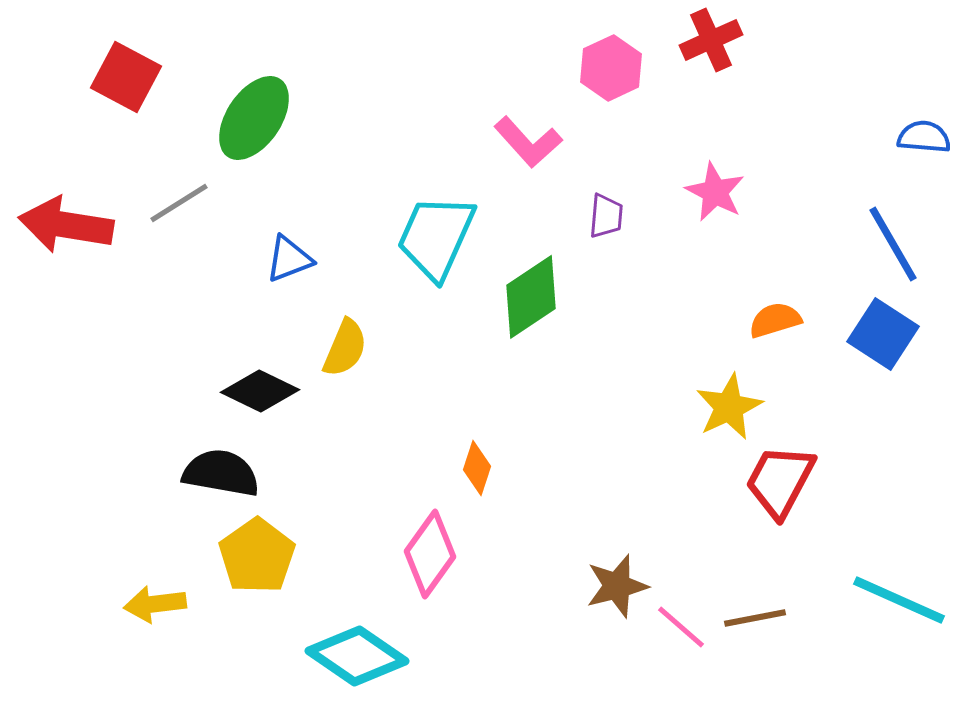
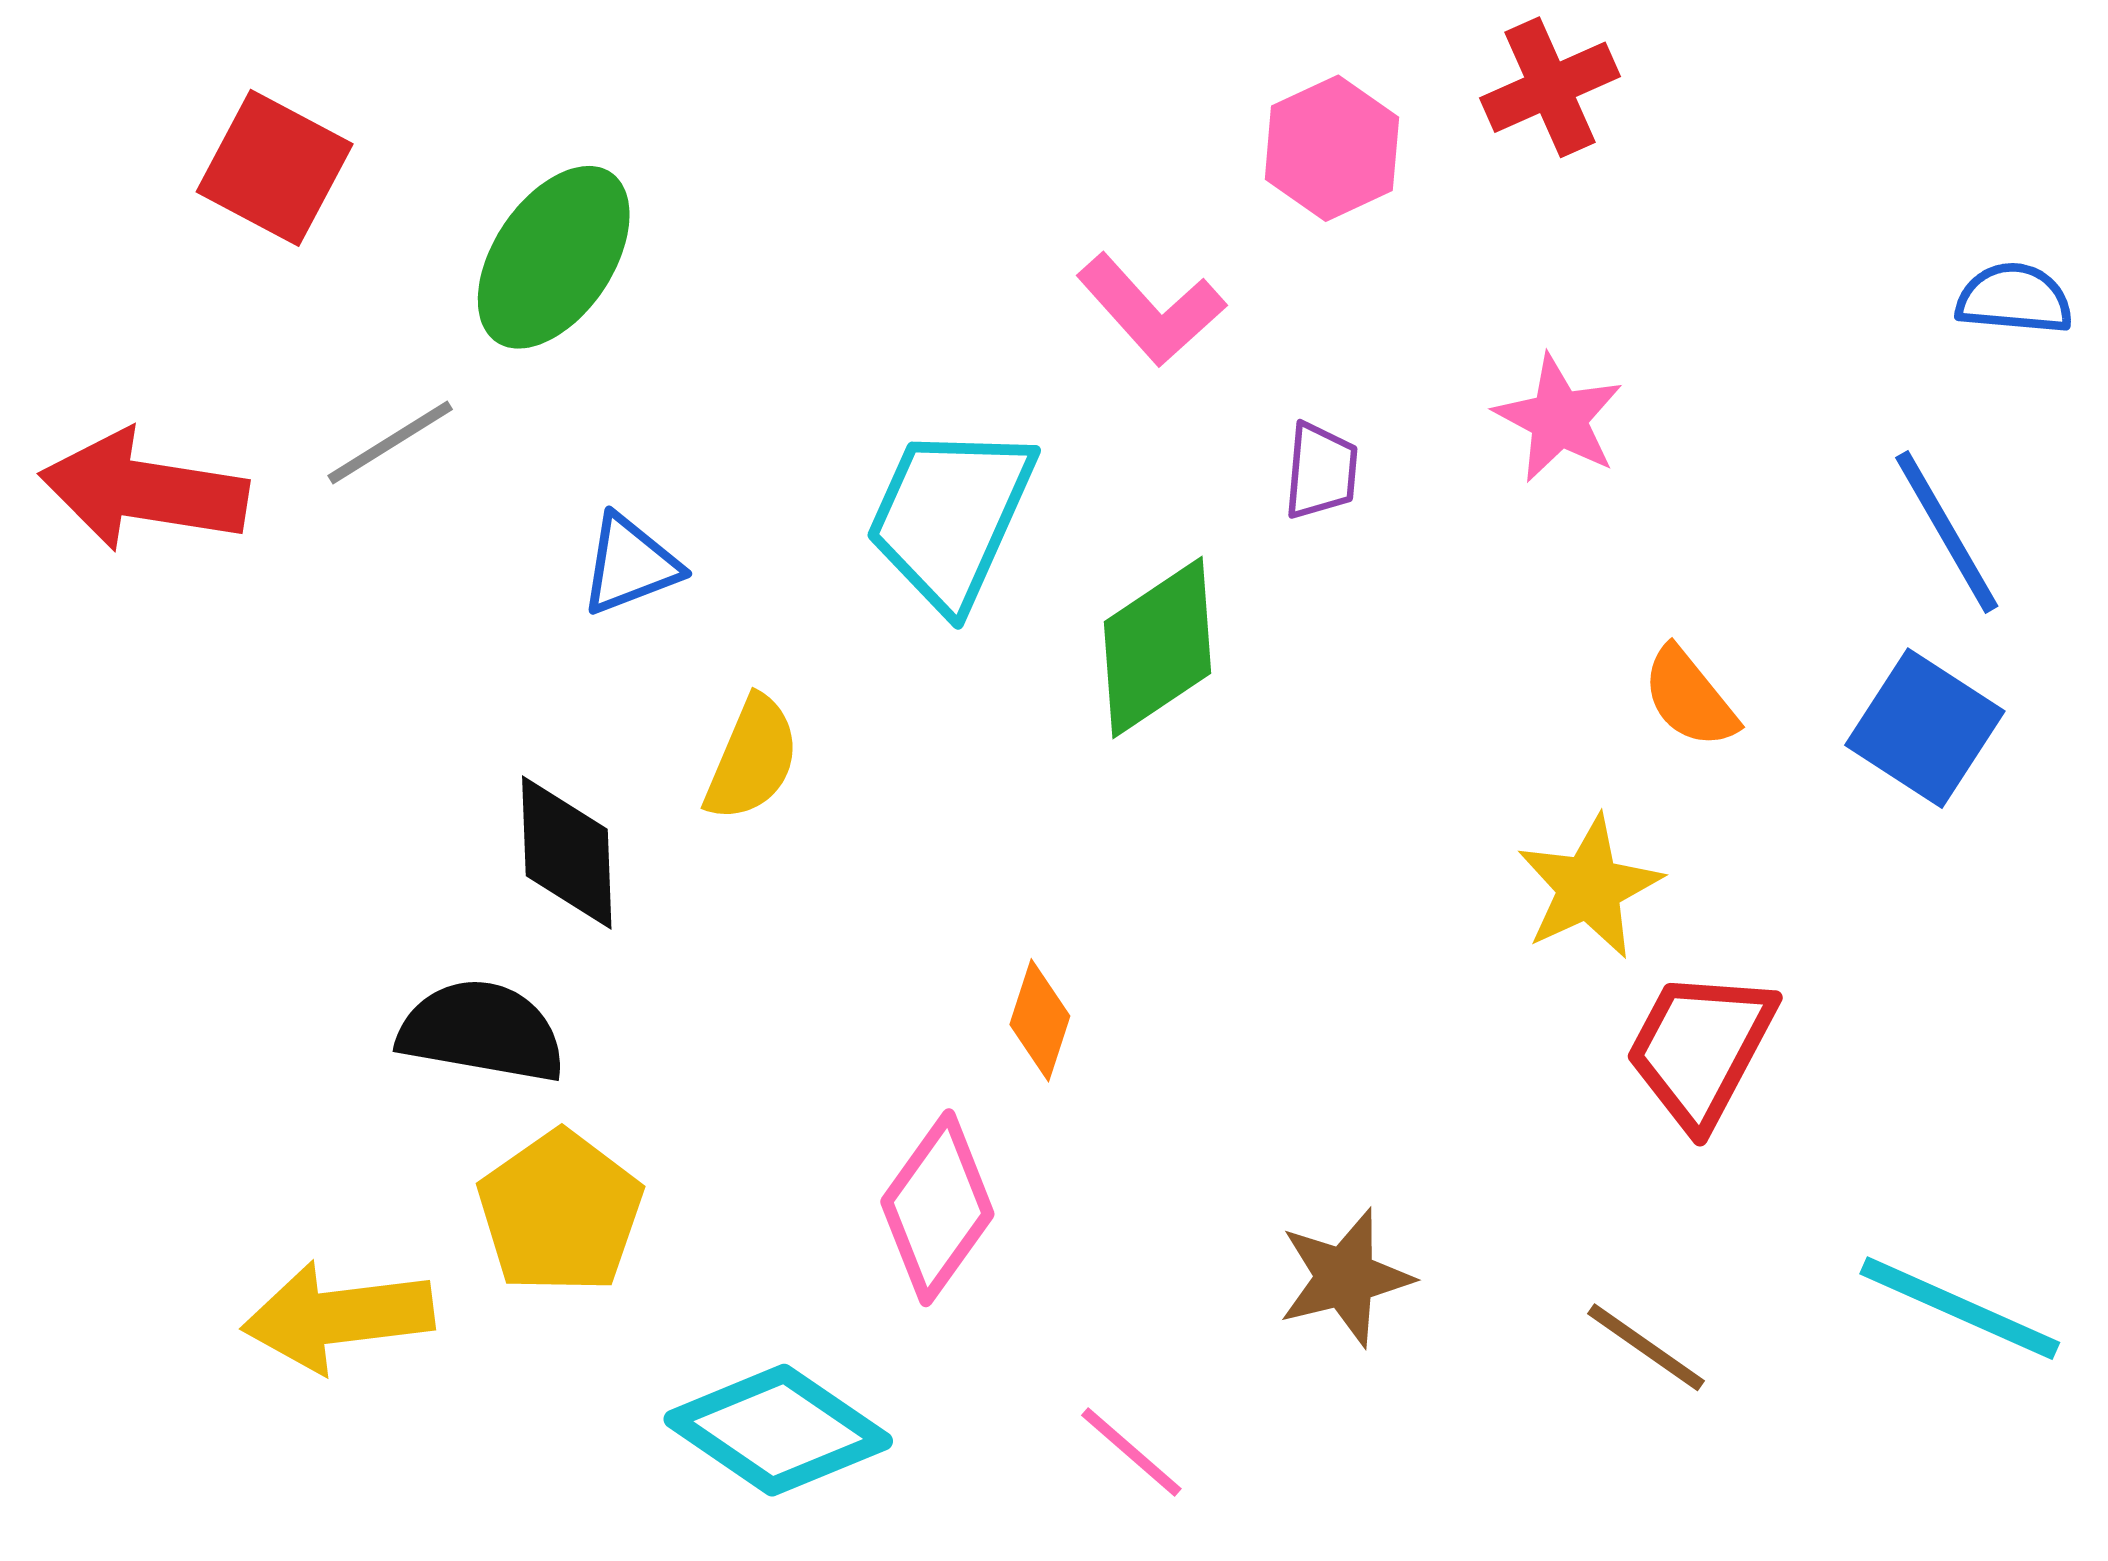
orange semicircle: (775, 320) -> (1689, 698), turned -112
black diamond: (260, 391) -> (567, 852), turned 62
yellow arrow: (155, 604) -> (338, 1317), size x1.4
brown line: (755, 618) -> (1646, 1347), turned 46
pink line: (681, 627) -> (1131, 1452), moved

